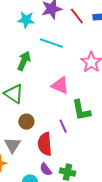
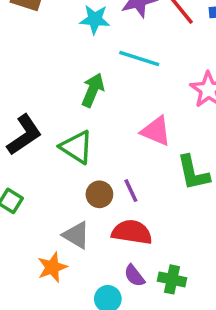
purple line: (63, 126) -> (131, 191), moved
red semicircle: (45, 144) -> (132, 232), turned 105
gray triangle: (12, 145) -> (76, 235), turned -30

